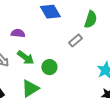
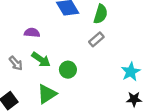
green semicircle: (91, 19) -> (101, 14), moved

